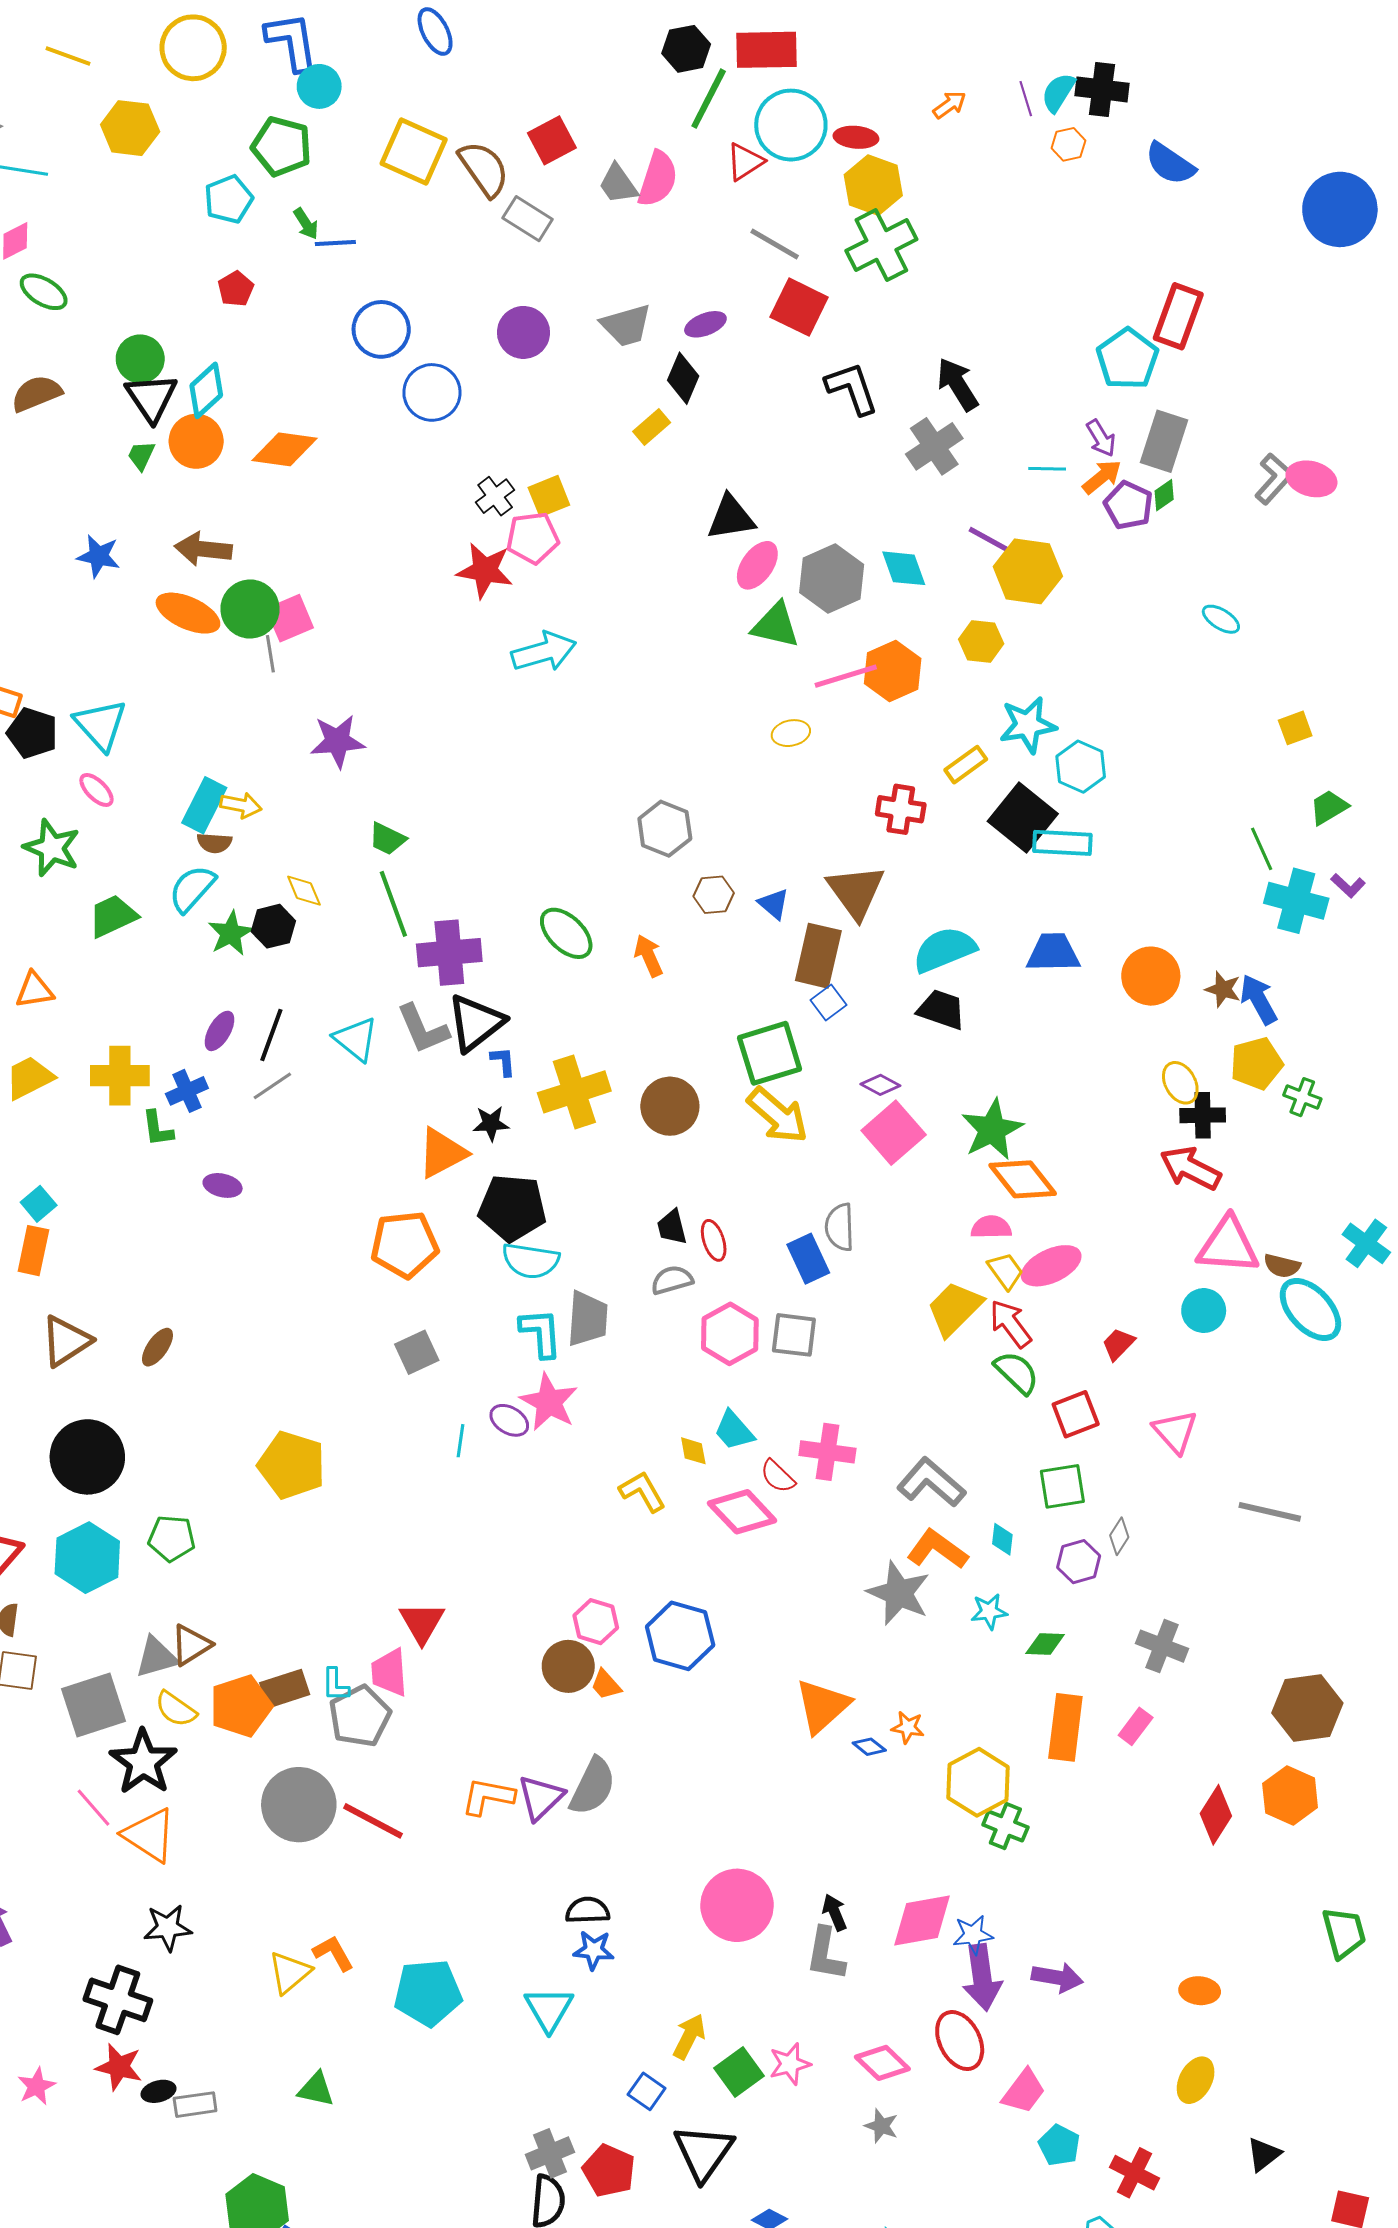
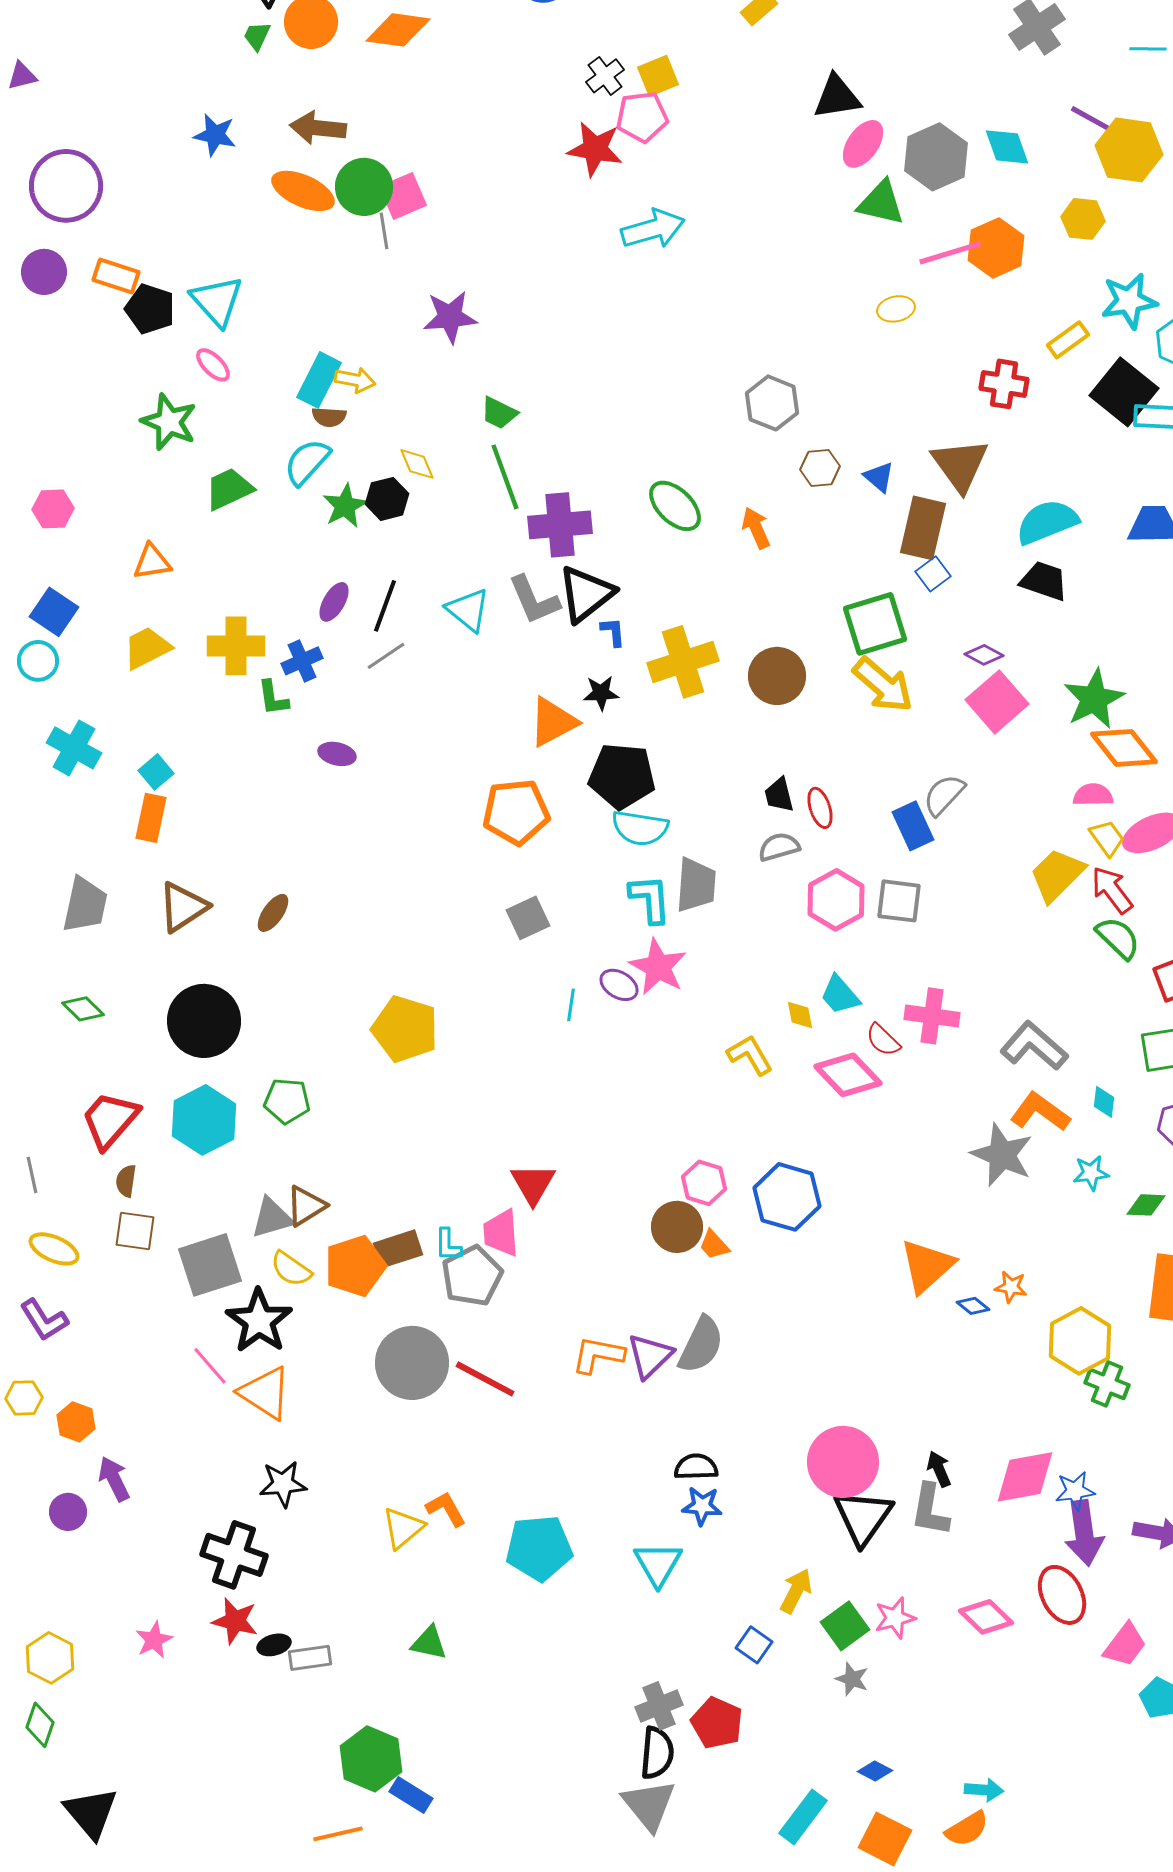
gray semicircle: (840, 1227) -> (944, 795), turned 45
gray star: (881, 2126) -> (852, 1679), moved
black triangle: (703, 2152) -> (863, 1517), moved

